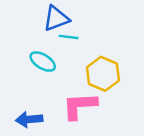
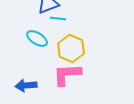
yellow hexagon: (103, 74) -> (71, 48), moved

